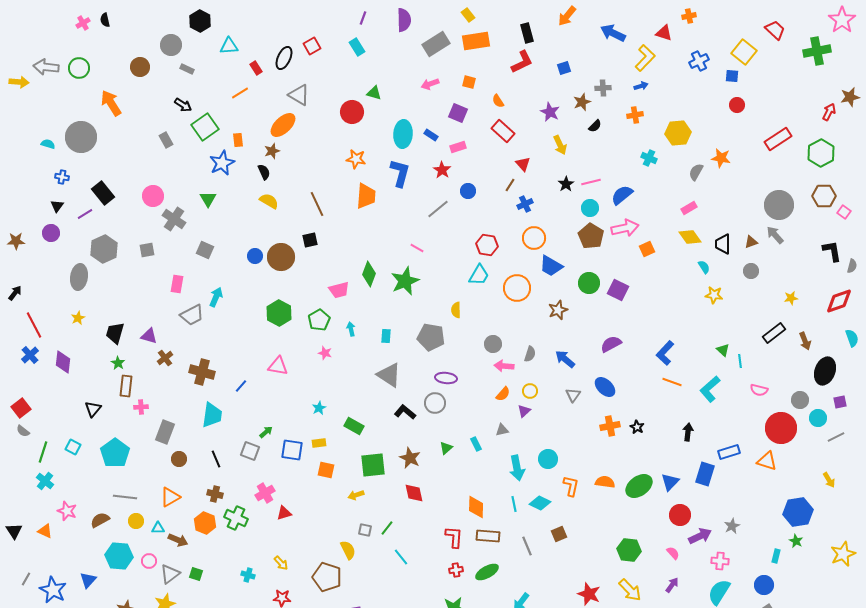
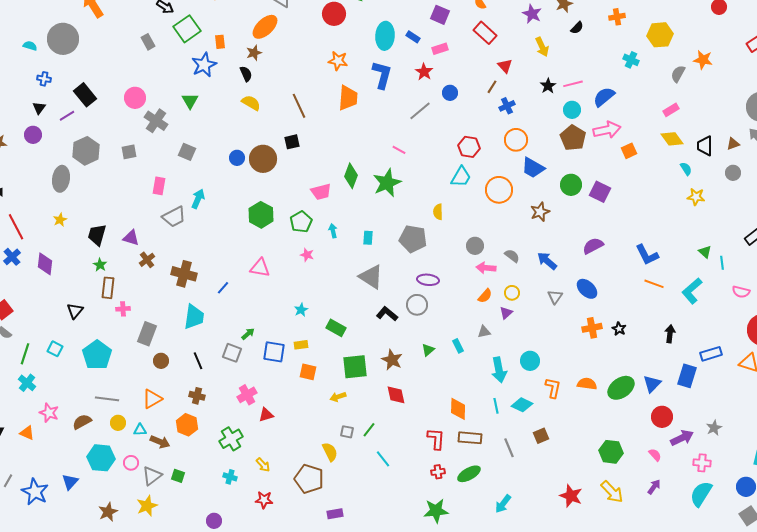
blue L-shape: (665, 353) -> (647, 255), turned -70
gray semicircle: (530, 354) -> (512, 256), turned -70
green cross: (236, 518) -> (231, 439), moved, turned 35

